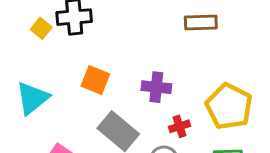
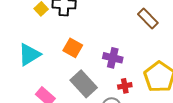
brown rectangle: (201, 22) -> (148, 19), turned 40

